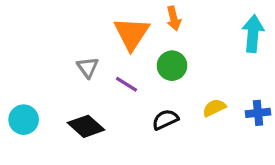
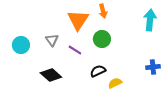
yellow semicircle: (214, 108) -> (115, 83), moved
cyan circle: (24, 120) -> (21, 45), moved

